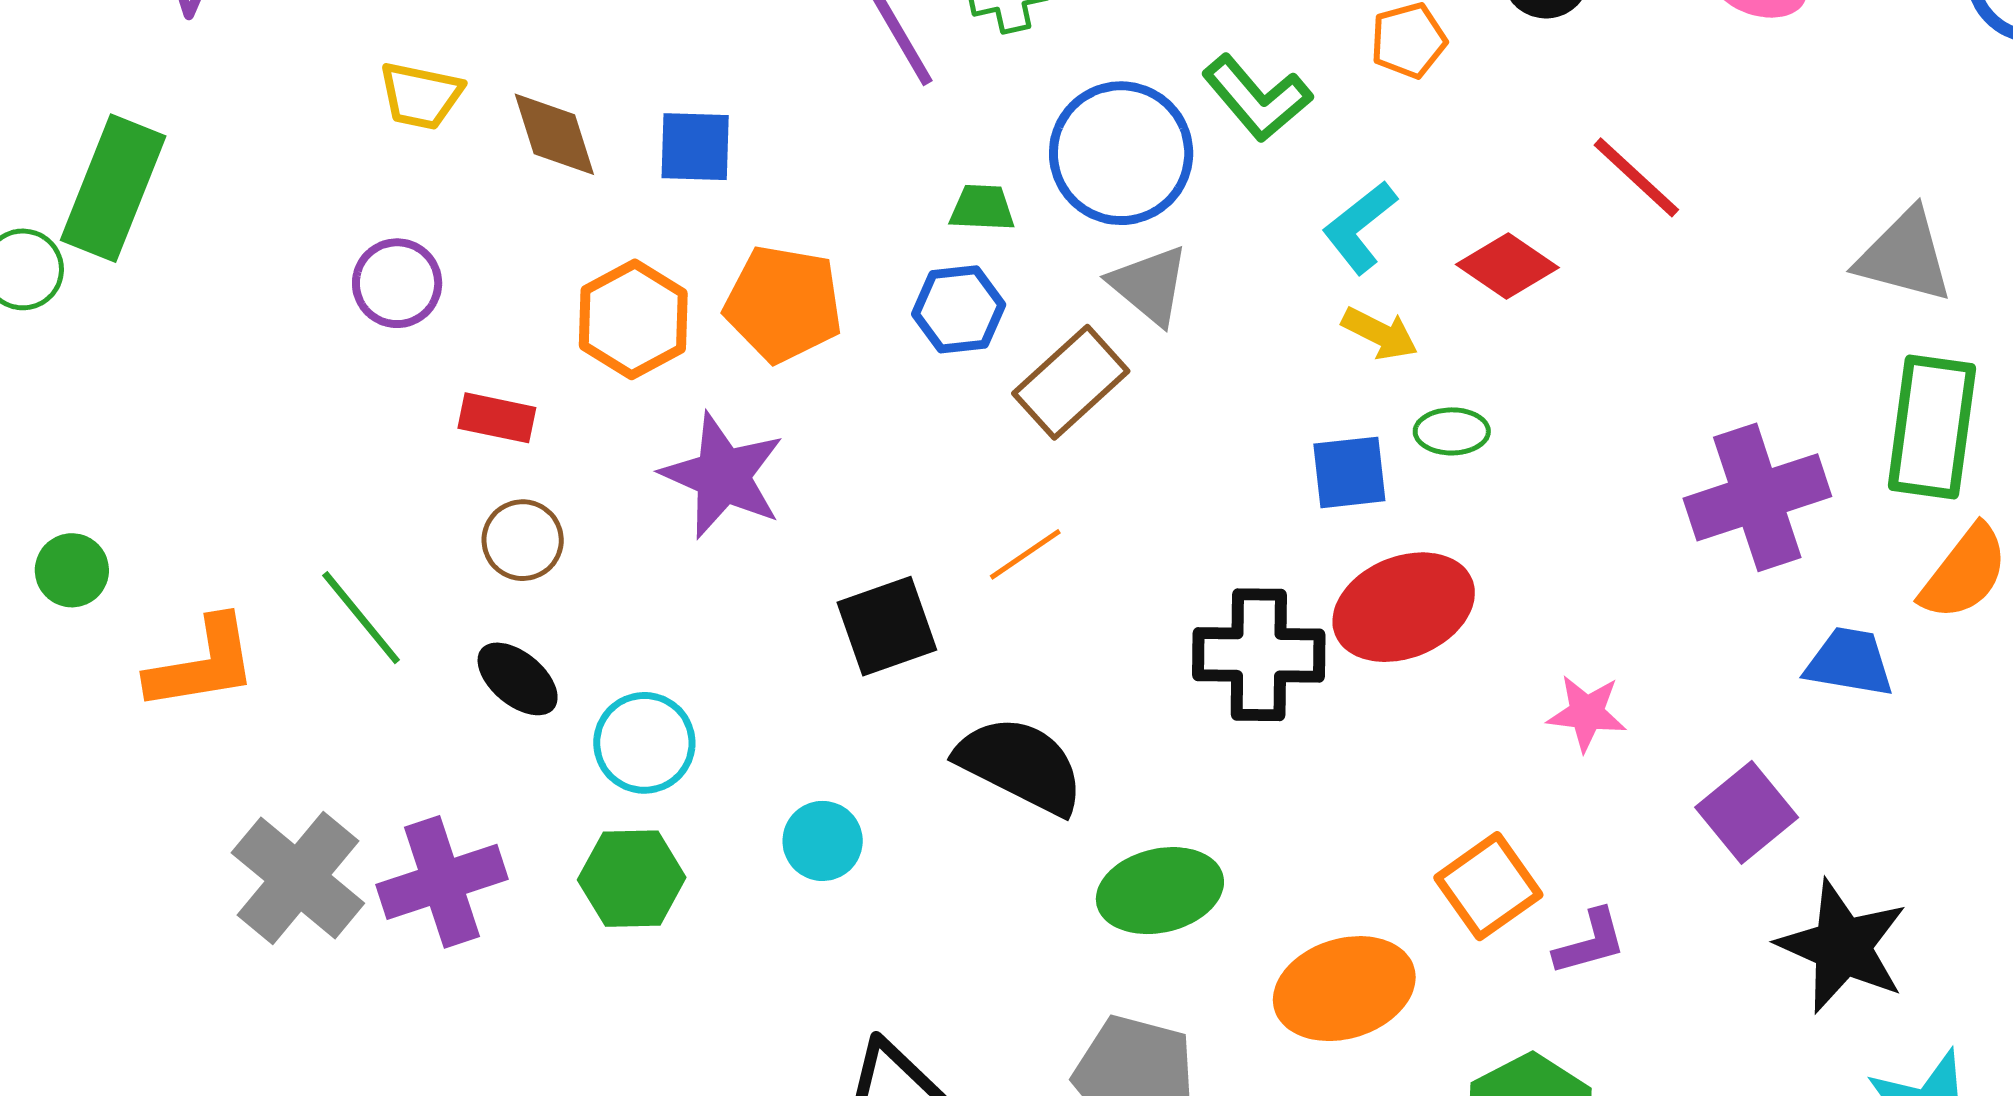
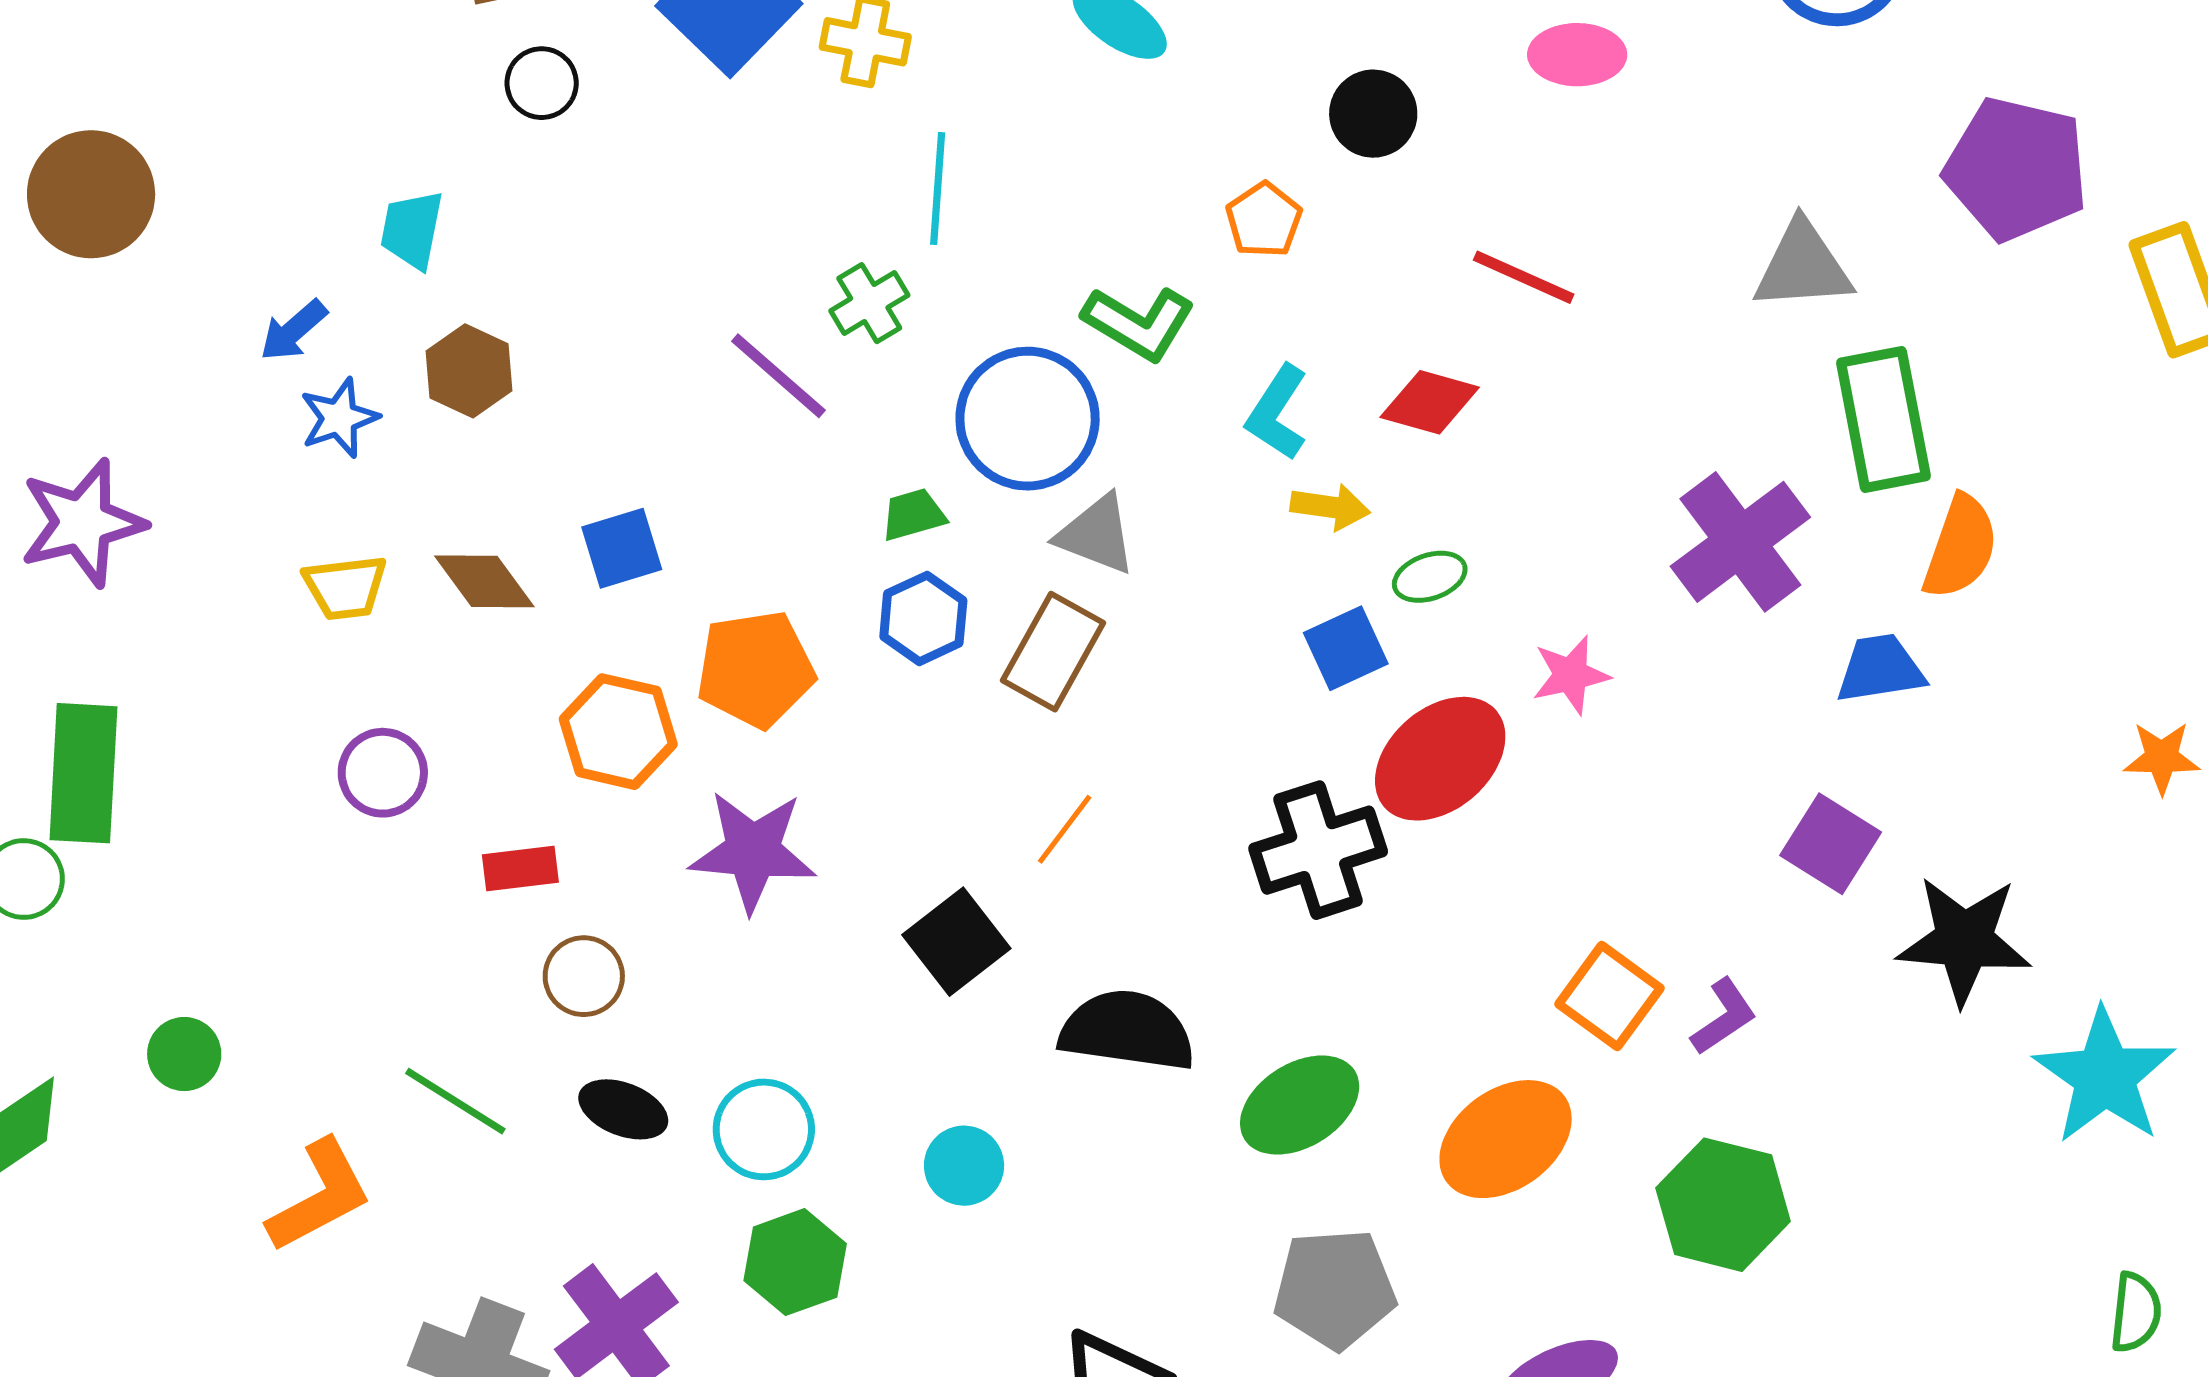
green circle: (72, 570) -> (184, 1054), moved
pink star: (1587, 713) -> (1571, 675), moved

